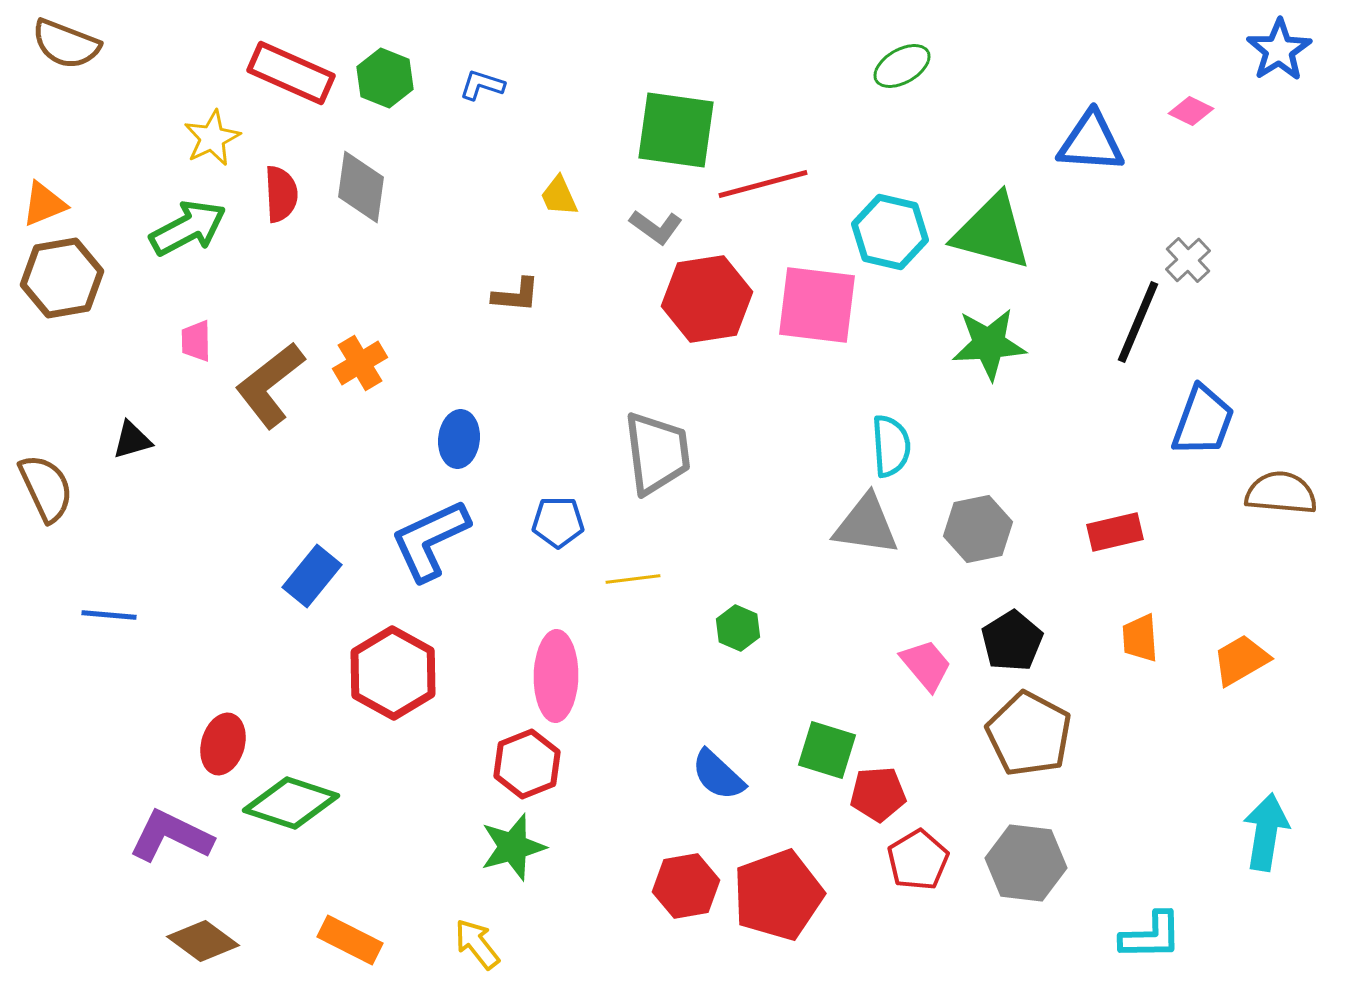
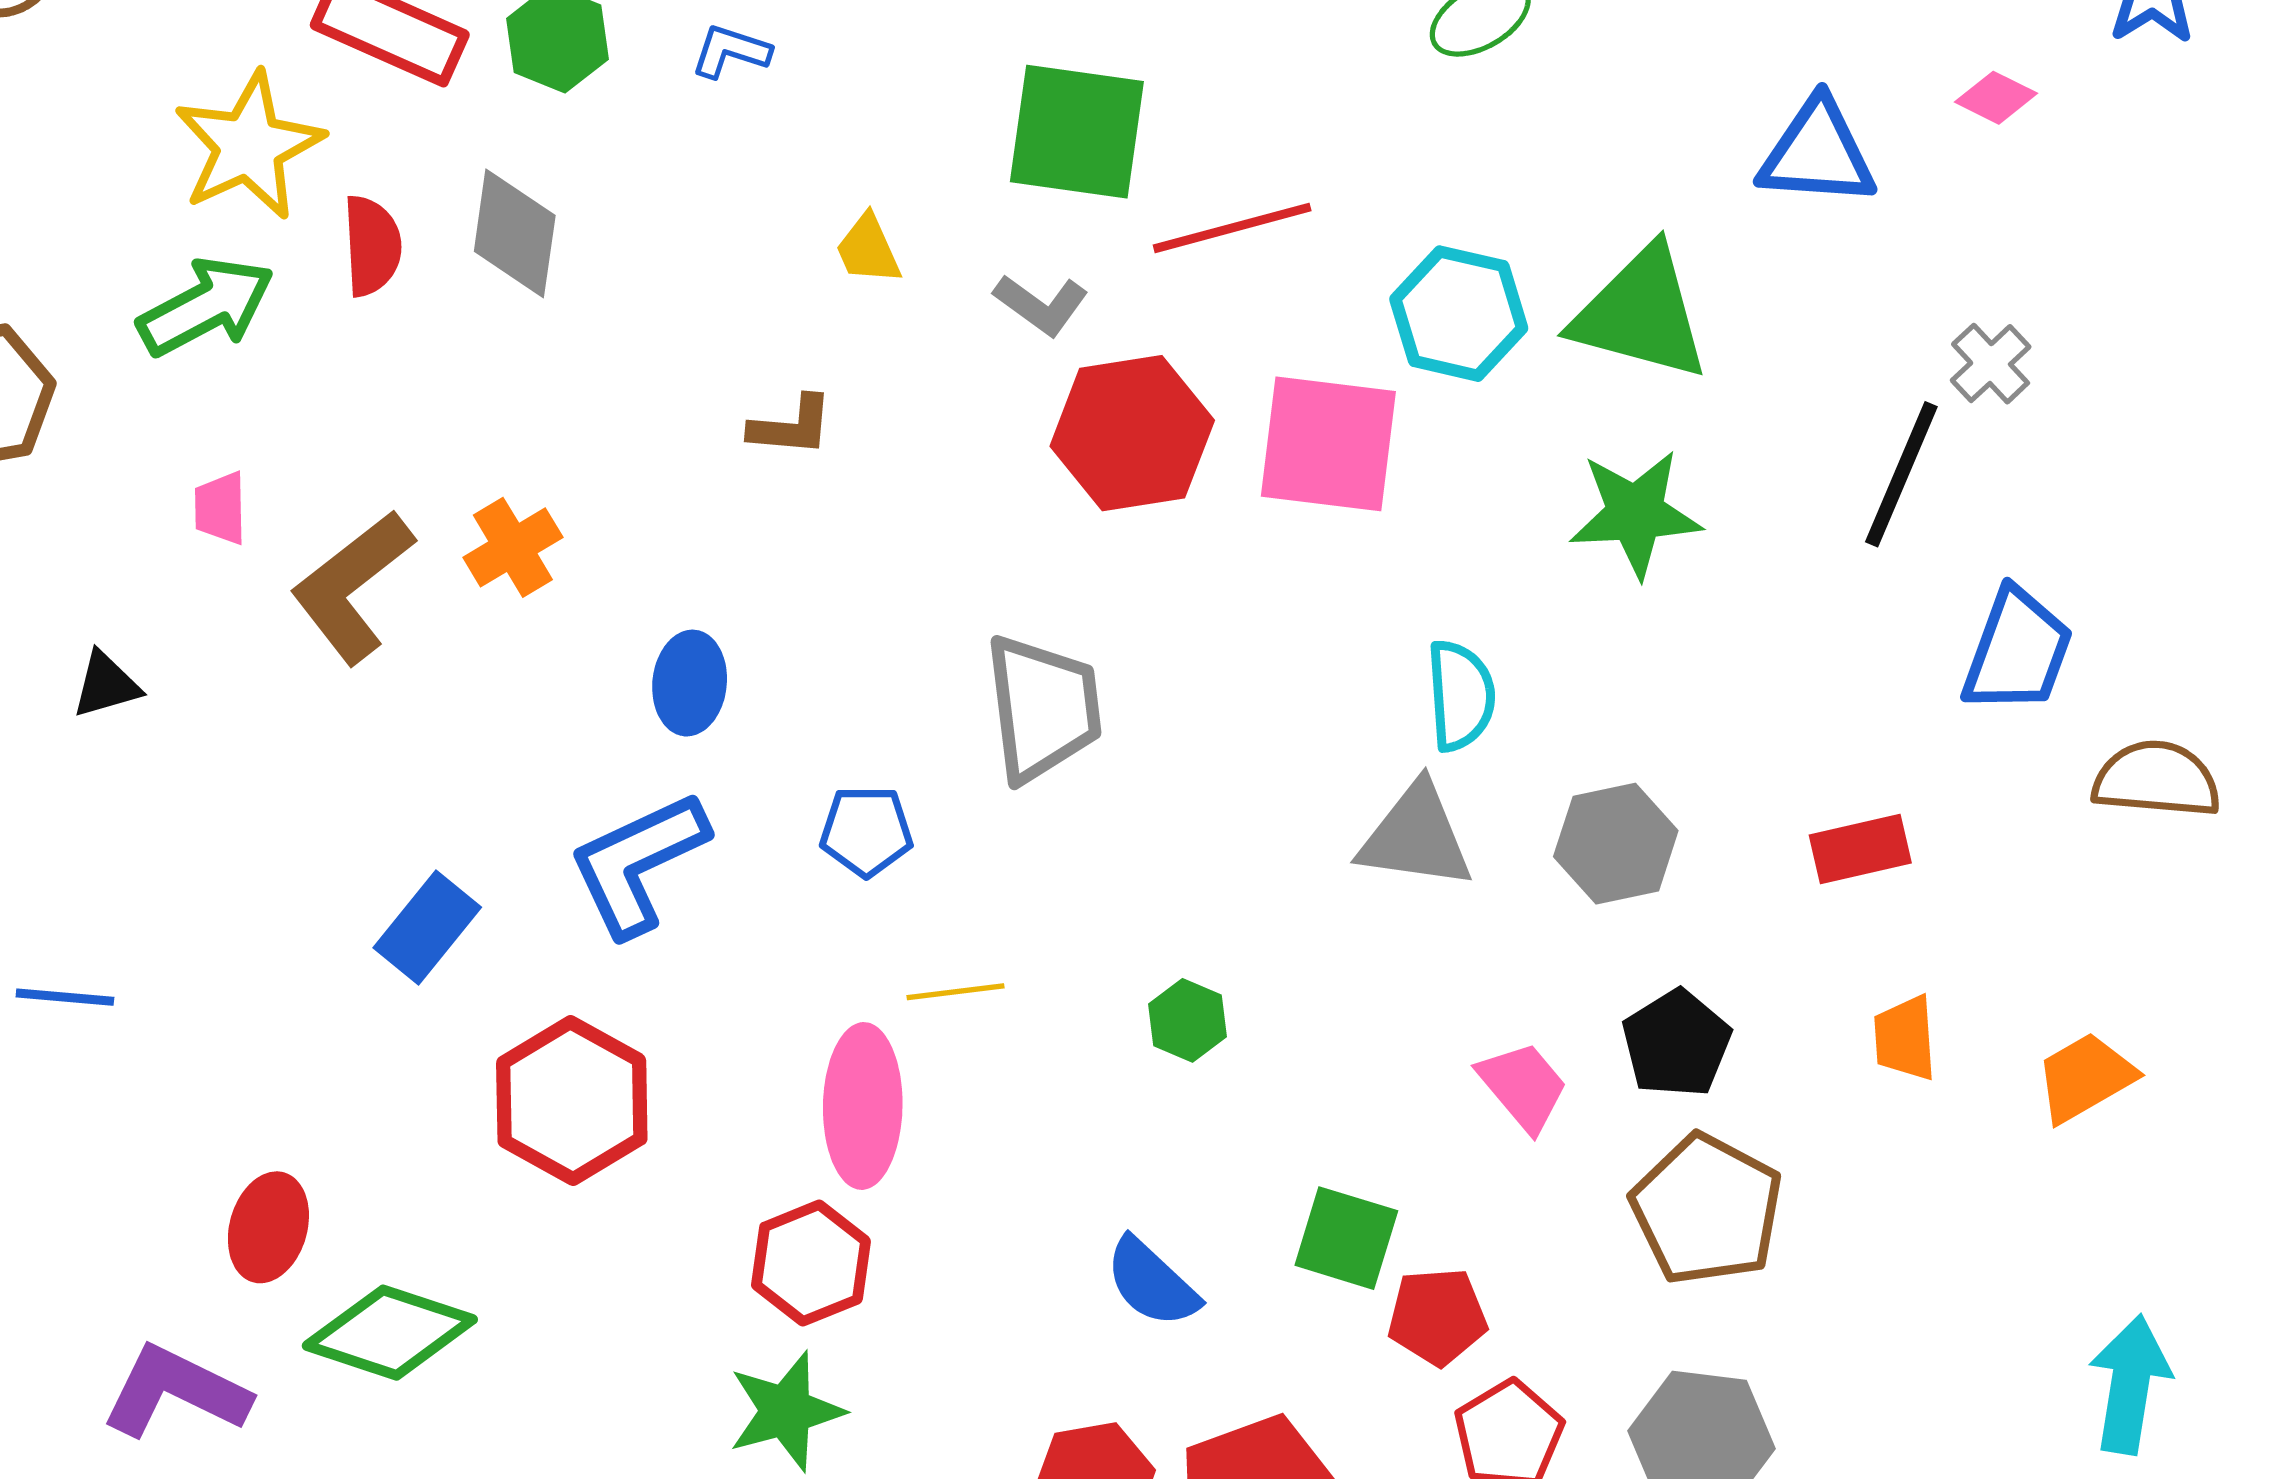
yellow star: (212, 138) -> (249, 146), size x1.5
yellow line: (633, 579) -> (956, 992), moved

